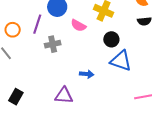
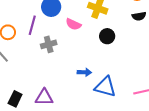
blue triangle: (121, 61) -> (105, 87), moved
purple triangle: (64, 96) -> (44, 97), moved

